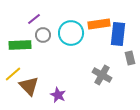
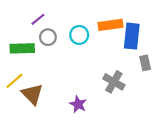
cyan circle: (71, 33) -> (79, 35), size x0.7
purple star: (58, 95) -> (78, 104), moved

